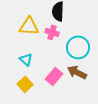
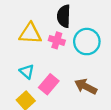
cyan circle: (78, 47) -> (87, 42), moved
pink rectangle: (54, 76) -> (49, 84), moved

